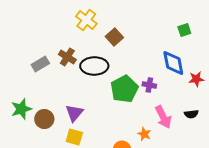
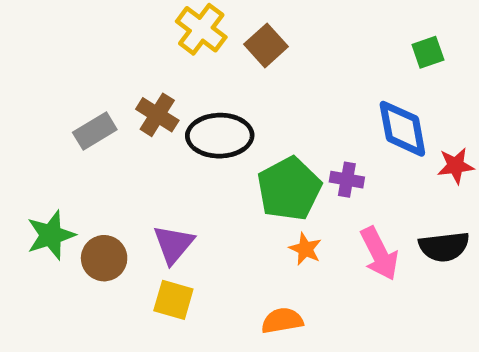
brown square: (114, 37) -> (266, 45), moved
black semicircle: (191, 114) -> (444, 247), size x1.5
orange star: (144, 134) -> (305, 249), moved

